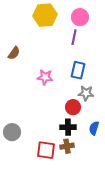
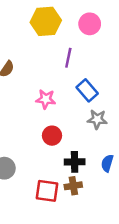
purple line: (74, 37) -> (68, 58), moved
blue rectangle: (78, 70) -> (87, 90), turned -54
red circle: (73, 107) -> (52, 136), moved

